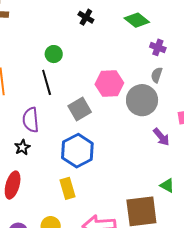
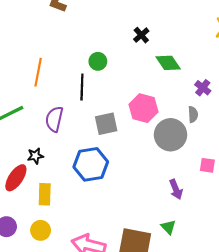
green diamond: (137, 20) -> (168, 63), moved
gray semicircle: (157, 75) -> (193, 114), turned 140
purple arrow: (161, 137) -> (176, 189), moved
black star: (22, 147) -> (35, 156), moved
yellow rectangle: (68, 188) -> (45, 194), moved

